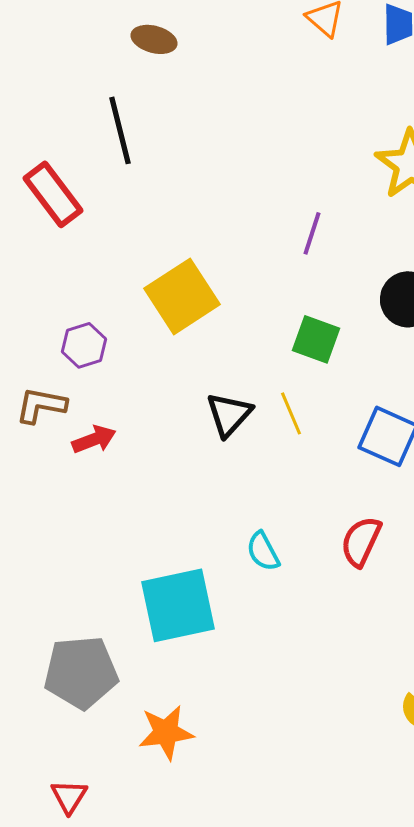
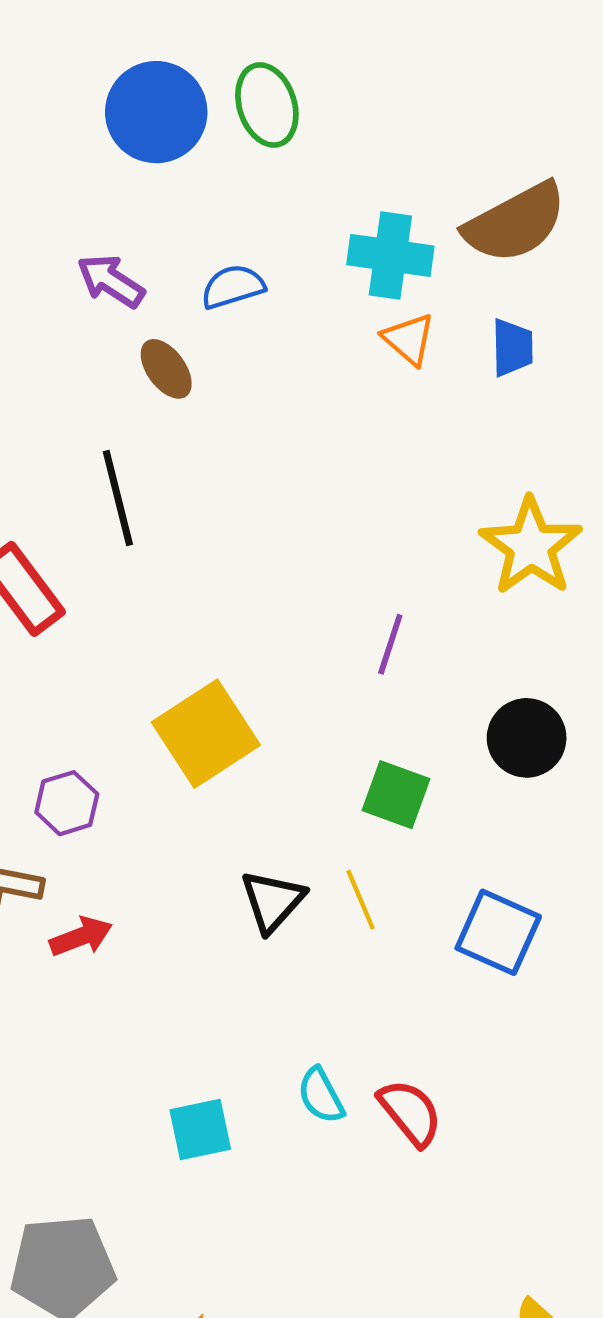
brown ellipse: (154, 39) -> (166, 369), turned 39
red semicircle: (361, 541) -> (410, 1112), moved, turned 116
cyan square: (178, 605) -> (200, 1130), moved, size x0.6

